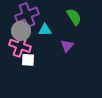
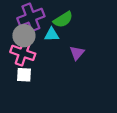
green semicircle: (74, 17) -> (63, 20), moved, turned 90
white square: (28, 60) -> (24, 75), moved

